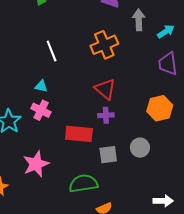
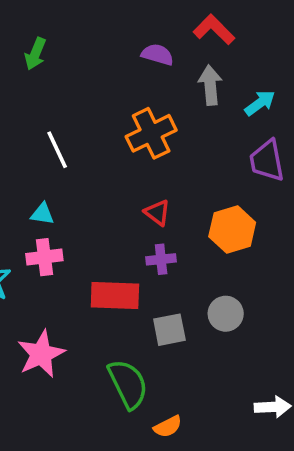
red triangle: (105, 89) -> (157, 213), size x0.7
orange hexagon: (160, 108) -> (232, 230), moved
pink cross: (41, 110) -> (44, 257), turned -30
green semicircle: (83, 183) -> (128, 384), turned 76

